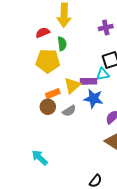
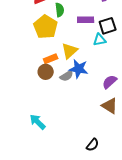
yellow pentagon: (48, 61) -> (46, 27), turned 30
purple rectangle: (88, 81) -> (86, 20), moved
blue star: (94, 99) -> (79, 69), moved

